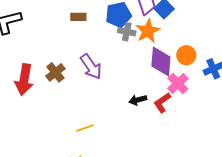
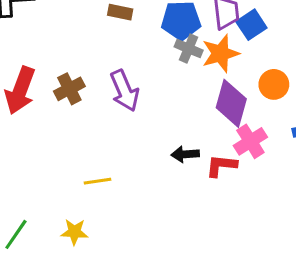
orange circle: (186, 55) -> (274, 84), moved
red L-shape: (162, 103) -> (221, 166), turned 30

